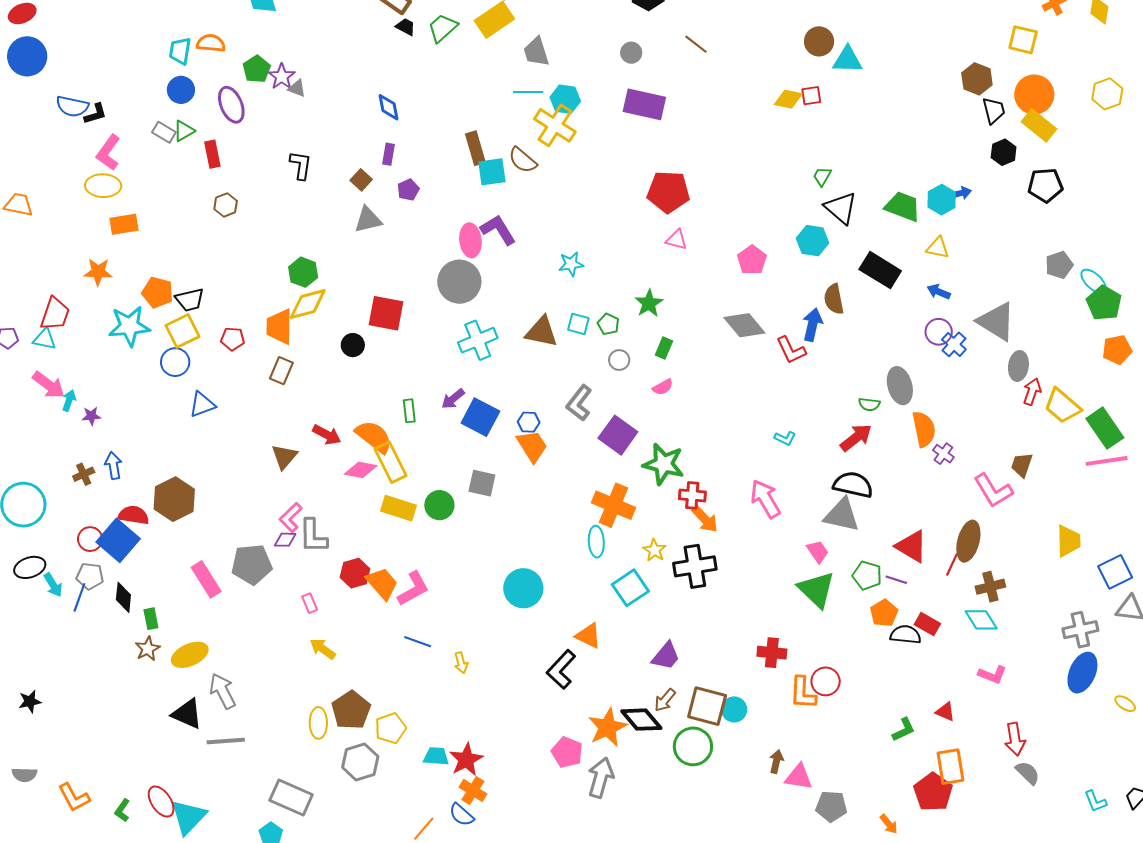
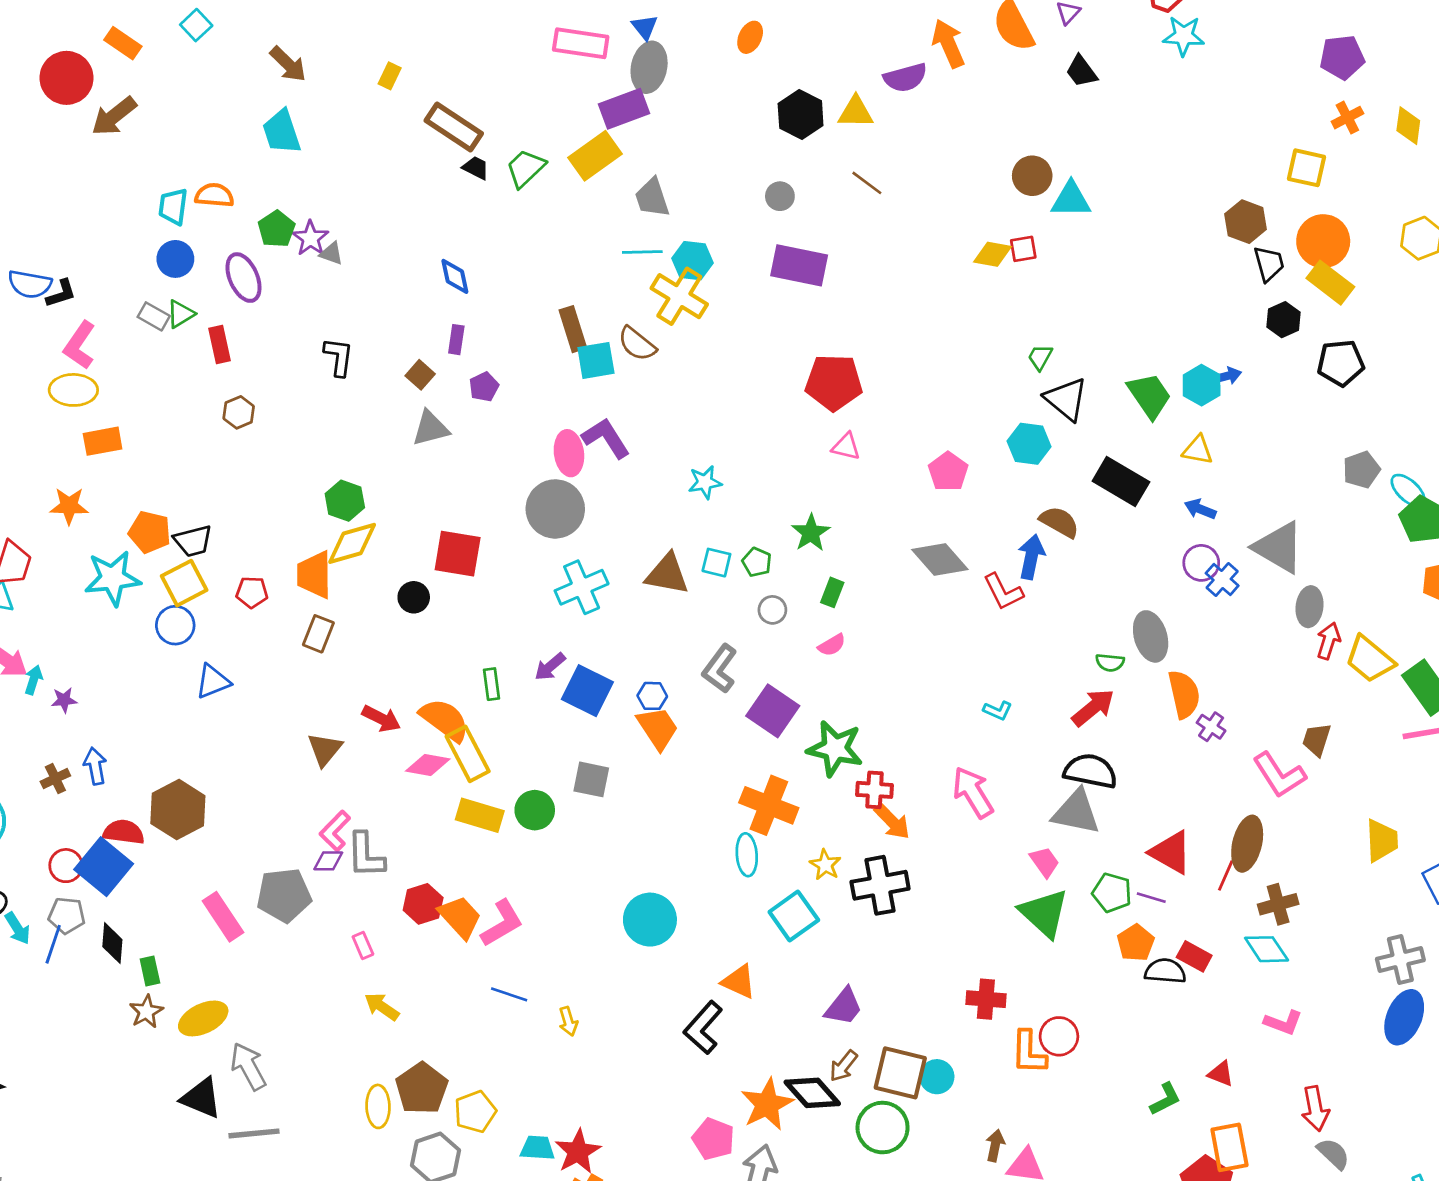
green trapezoid: (903, 207) -> (1149, 395), turned 36
brown semicircle: (834, 299) -> (1059, 522), turned 132

